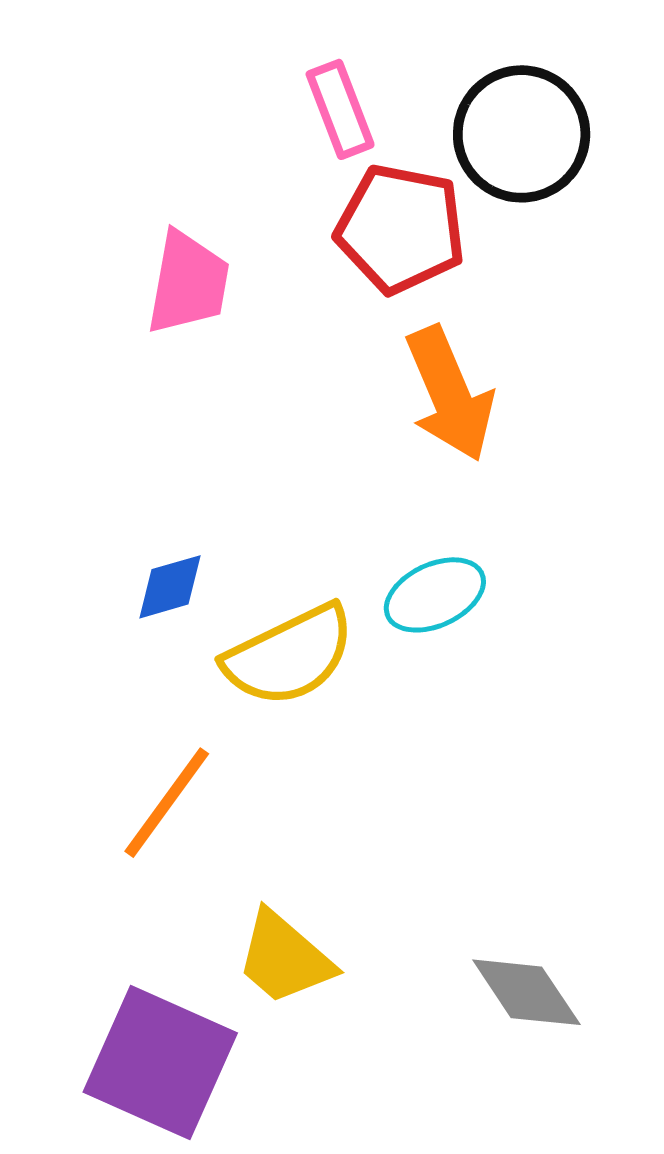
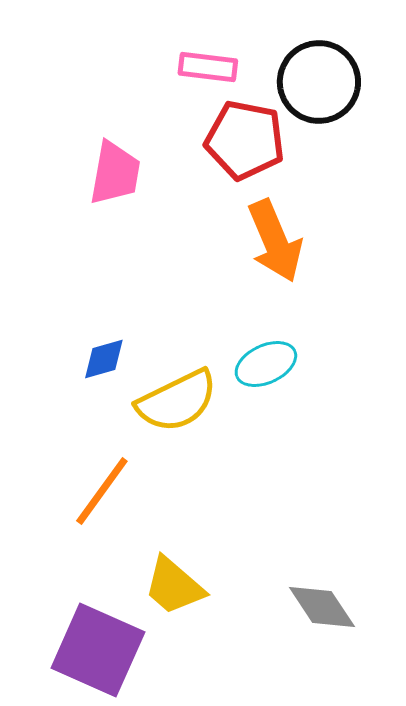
pink rectangle: (340, 109) -> (208, 67), turned -62

